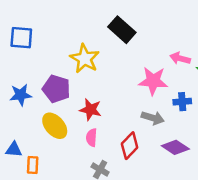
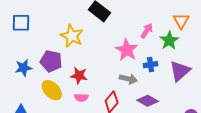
pink arrow: (180, 58) -> (147, 31), turned 112
pink star: (153, 81) -> (127, 50), turned 30
pink semicircle: (91, 138) -> (81, 98), turned -88

